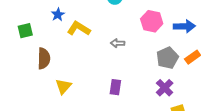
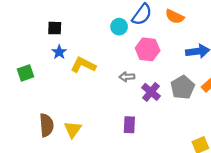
pink hexagon: (152, 21) -> (148, 49), moved
brown semicircle: (44, 58) -> (46, 125), moved
purple cross: (165, 88) -> (151, 92), moved

